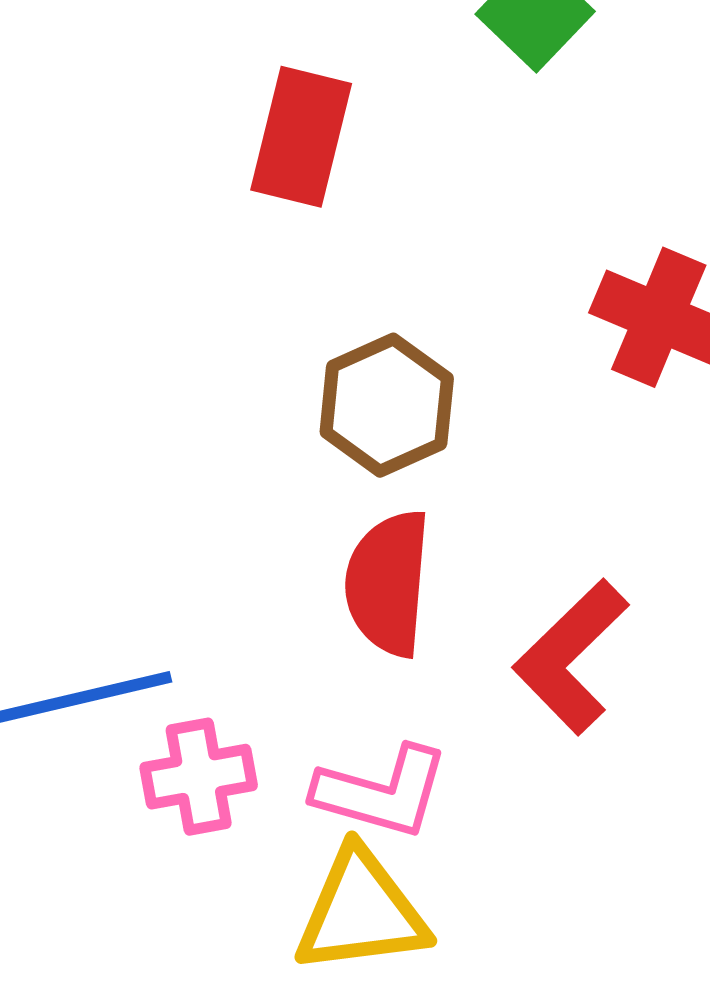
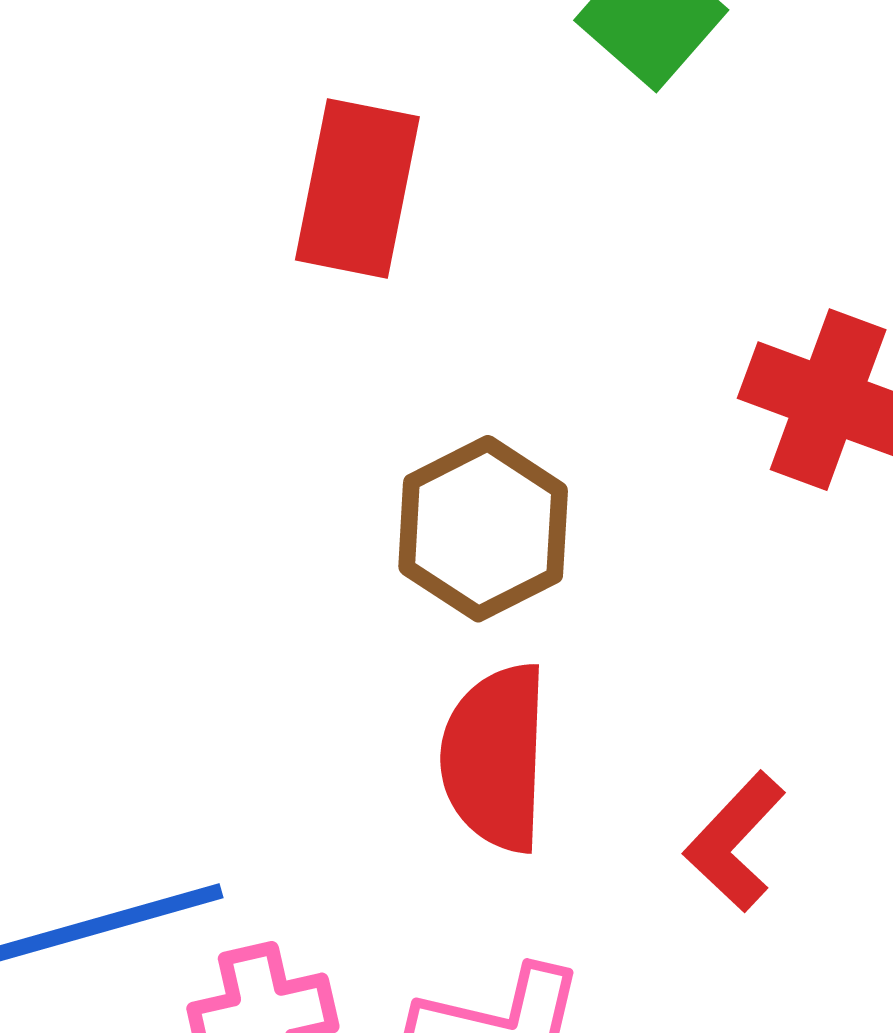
red L-shape: (571, 657) -> (735, 842), size x0.7

